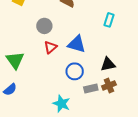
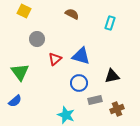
cyan rectangle: (109, 20) -> (110, 23), moved
gray circle: (44, 26) -> (37, 39), moved
brown cross: (109, 85) -> (117, 109), moved

